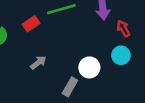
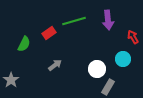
red arrow: (123, 29) -> (133, 37), moved
gray rectangle: (70, 87) -> (108, 87), moved

